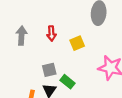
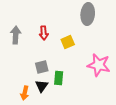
green rectangle: (68, 82) -> (59, 78), turned 56

